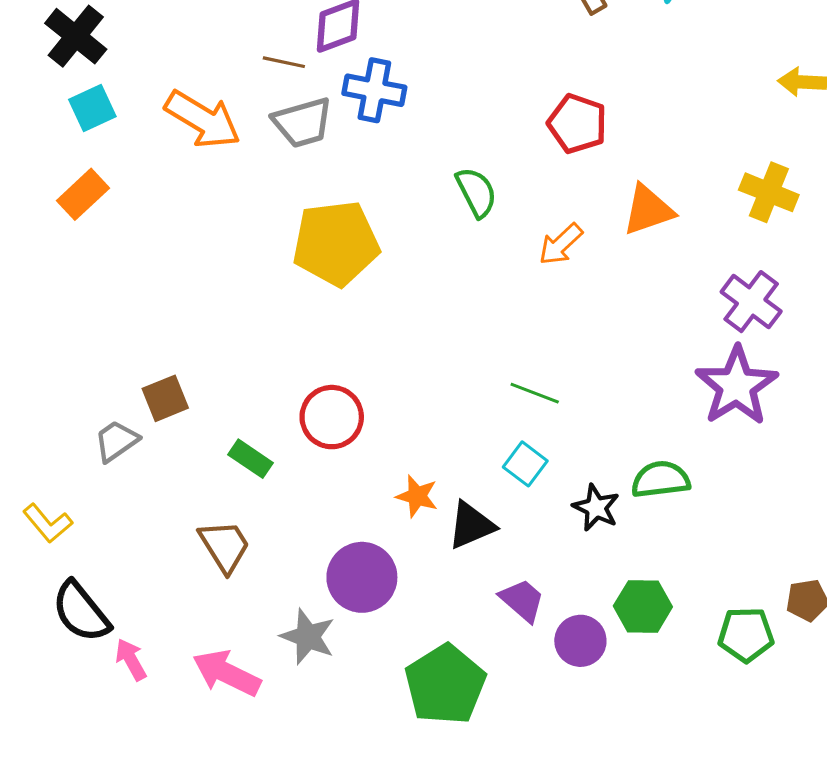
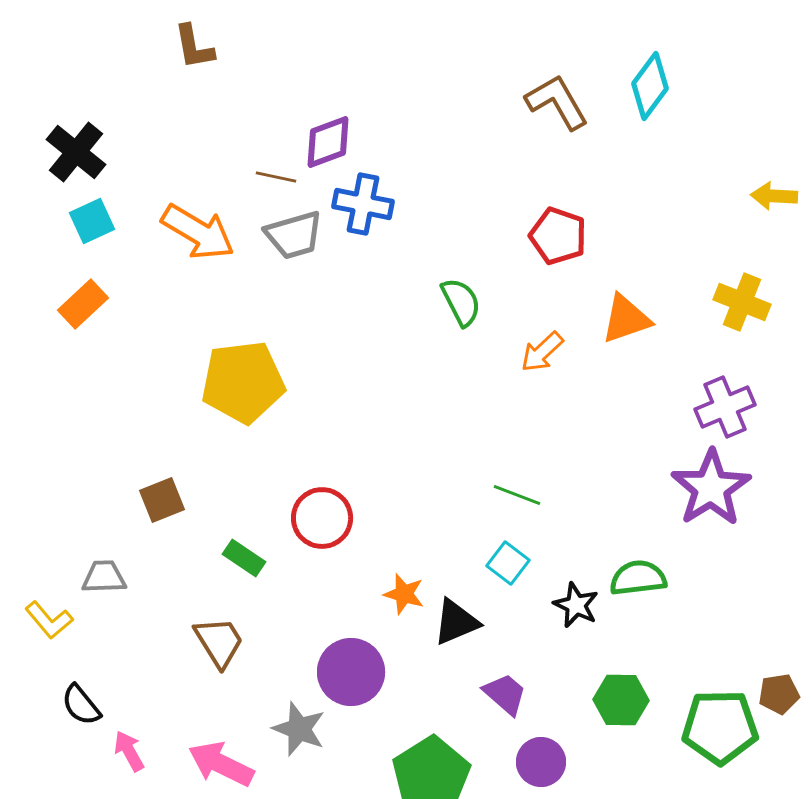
yellow pentagon: (336, 243) -> (243, 382), moved
purple cross: (751, 302) -> (725, 407), turned 30
gray trapezoid: (116, 441) -> (104, 577), moved, turned 33
black semicircle: (81, 612) -> (81, 705), size x0.7
green pentagon: (746, 635) -> (720, 727), size x1.4
purple circle: (580, 641) -> (541, 762), moved

